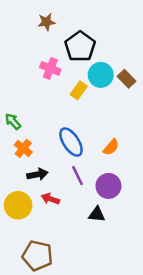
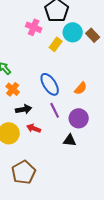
brown pentagon: (37, 256) -> (24, 172), turned 30

